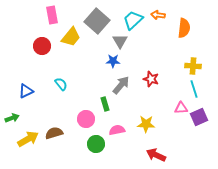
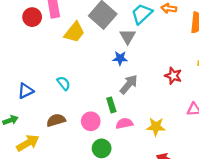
red circle: (42, 46) -> (32, 17), moved
red star: (151, 79) -> (173, 76), moved
pink semicircle: (117, 130) -> (124, 123), moved
brown semicircle: (54, 133) -> (56, 120), moved

